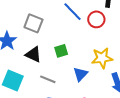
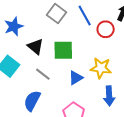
gray square: (33, 23) -> (57, 14), moved
green square: (61, 51) -> (63, 50), size x1.5

